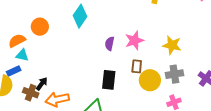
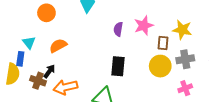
orange semicircle: (17, 41) -> (58, 46), moved
cyan triangle: (22, 55) -> (29, 42), turned 40
brown rectangle: (137, 66) -> (163, 43), moved
blue rectangle: (14, 71) -> (20, 59), turned -56

